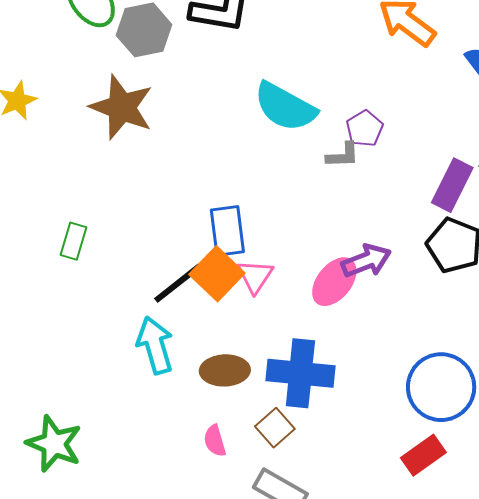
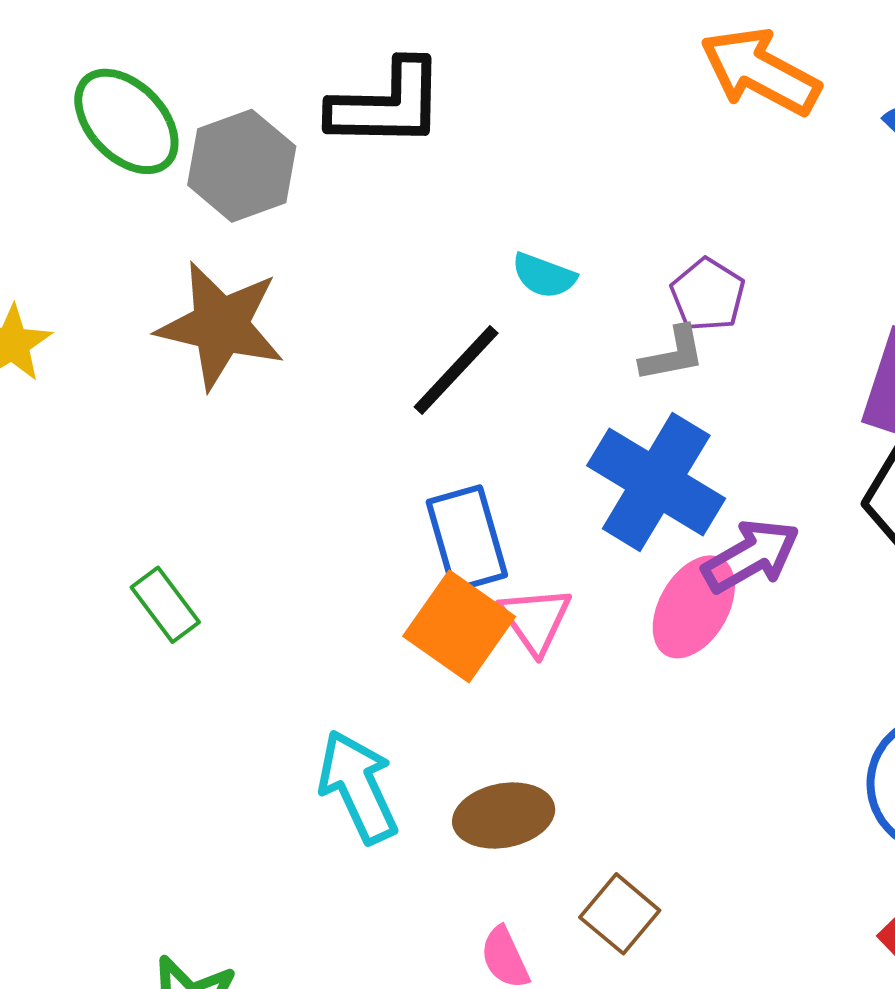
cyan semicircle: (285, 107) -> (544, 276), size x0.5
green rectangle: (73, 241) -> (165, 605), turned -45
black line: (178, 283) -> (456, 370), moved
blue cross: (300, 373) -> (656, 482), moved, turned 34

